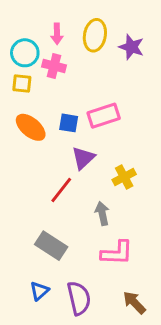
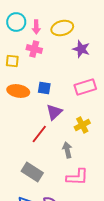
yellow ellipse: (95, 35) -> (62, 28), turned 65
purple star: (131, 47) -> (81, 49), moved
cyan circle: (25, 53) -> (16, 22), moved
pink rectangle: (104, 116) -> (85, 87), moved
orange ellipse: (31, 127) -> (18, 91), turned -30

